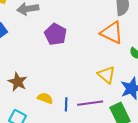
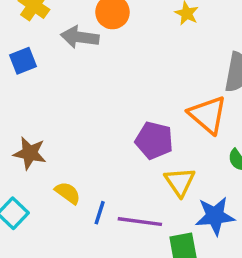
purple pentagon: (56, 34) -> (154, 140), moved, turned -30
brown star: (18, 82) -> (30, 153), turned -30

